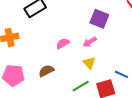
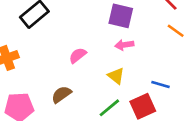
pink arrow: (90, 42) -> (124, 45), moved, turned 32

